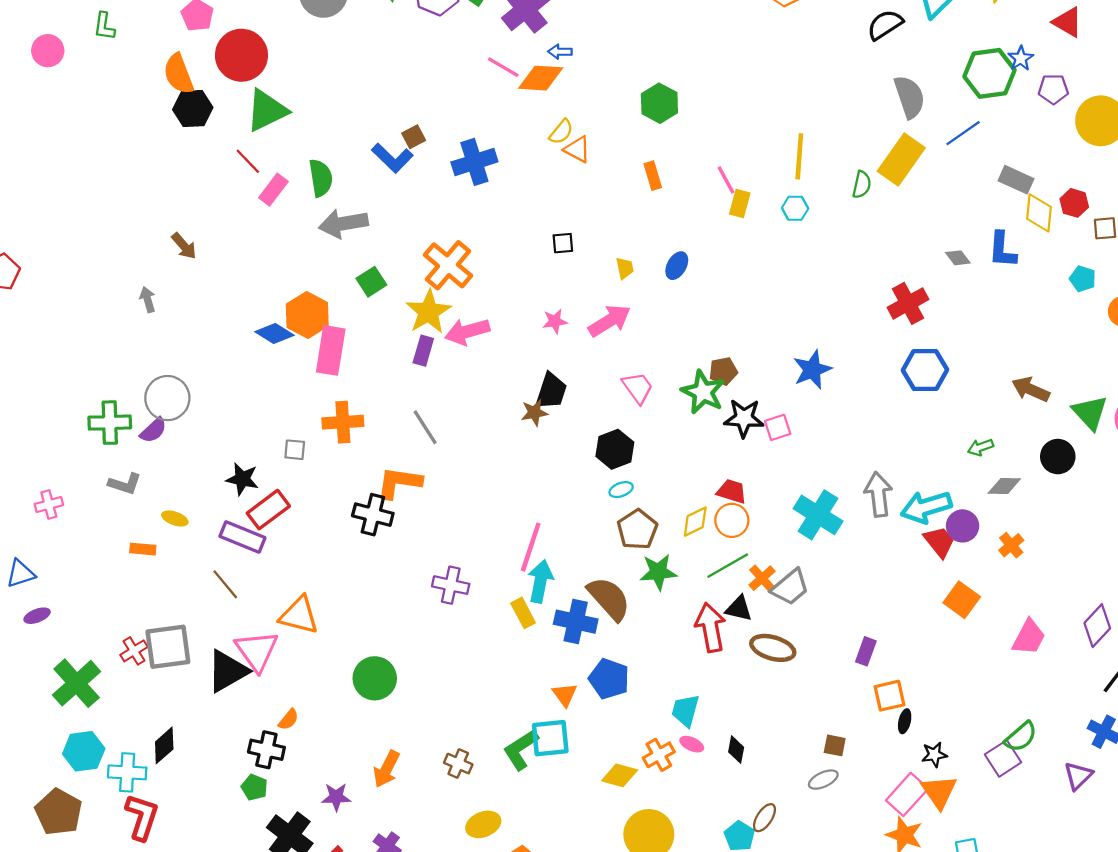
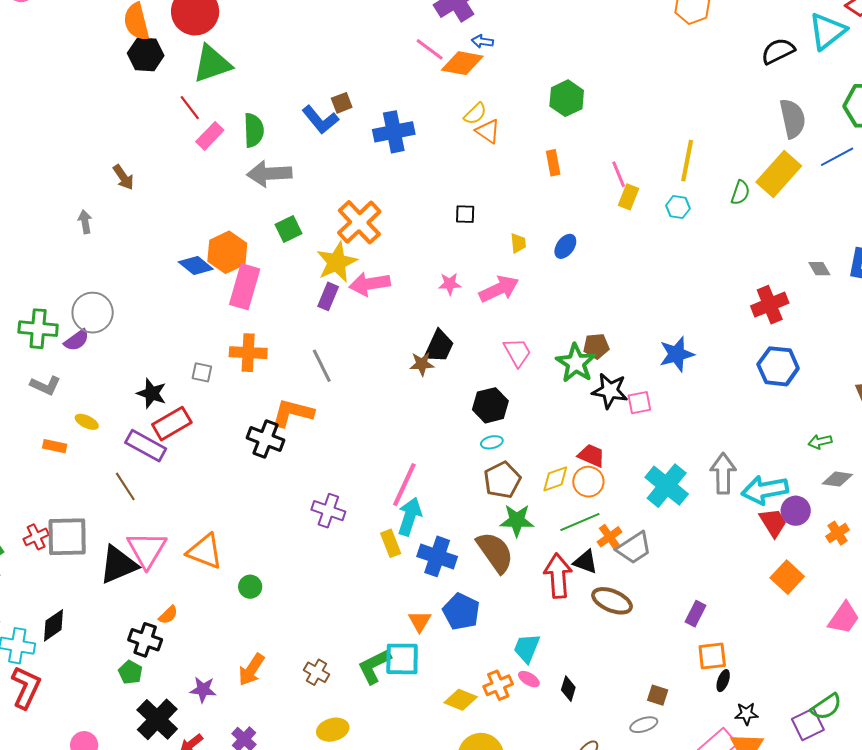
brown semicircle: (609, 599) -> (495, 552), moved
orange triangle: (299, 615) -> (205, 551), moved
green circle: (375, 678) -> (250, 587), size x0.6

